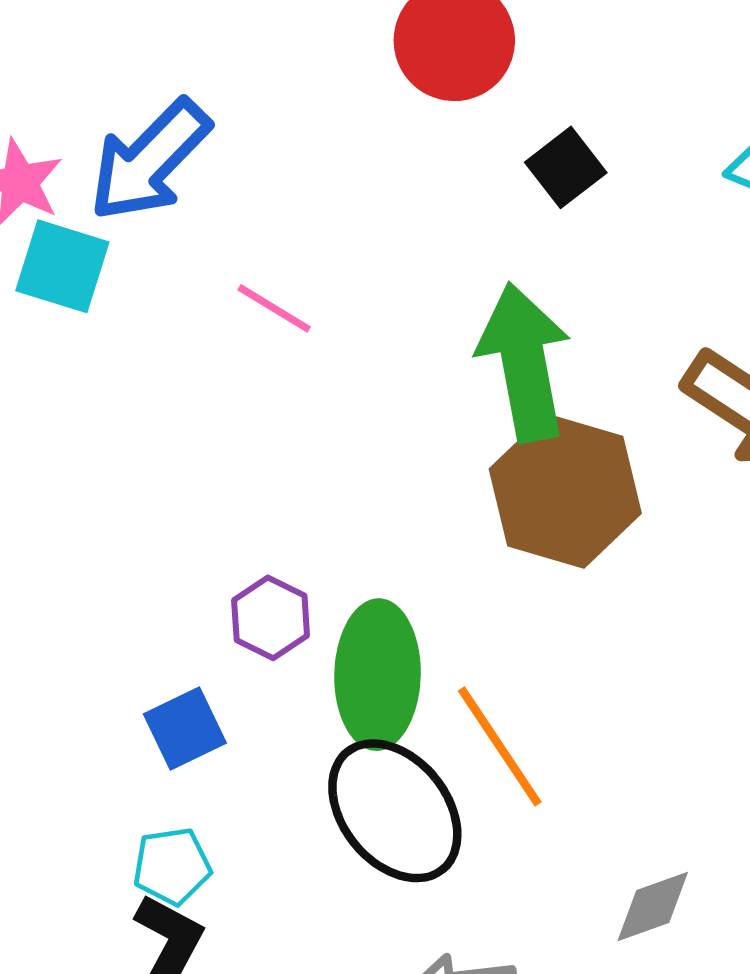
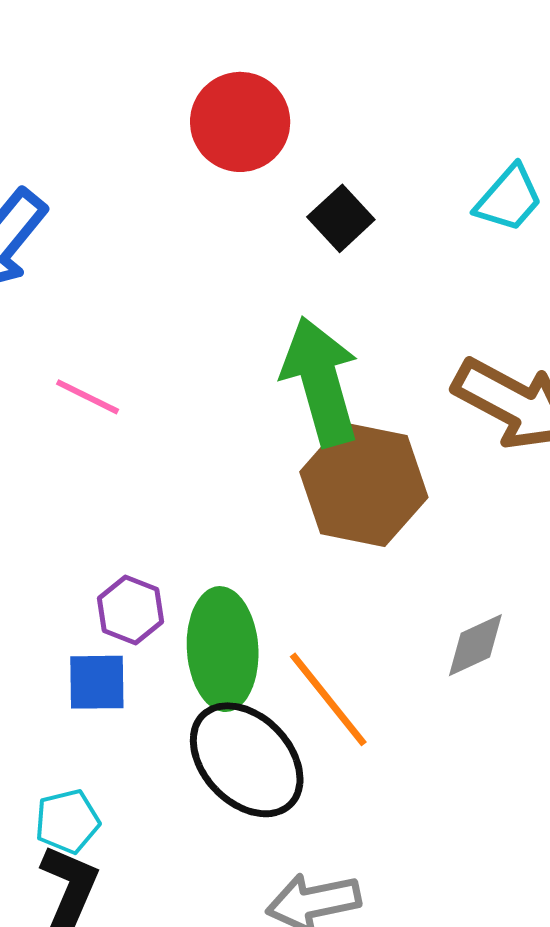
pink line: (274, 308) -> (88, 397), moved
blue square: (185, 729) -> (97, 682), moved, turned 30
gray diamond: (653, 907) -> (475, 645), moved

